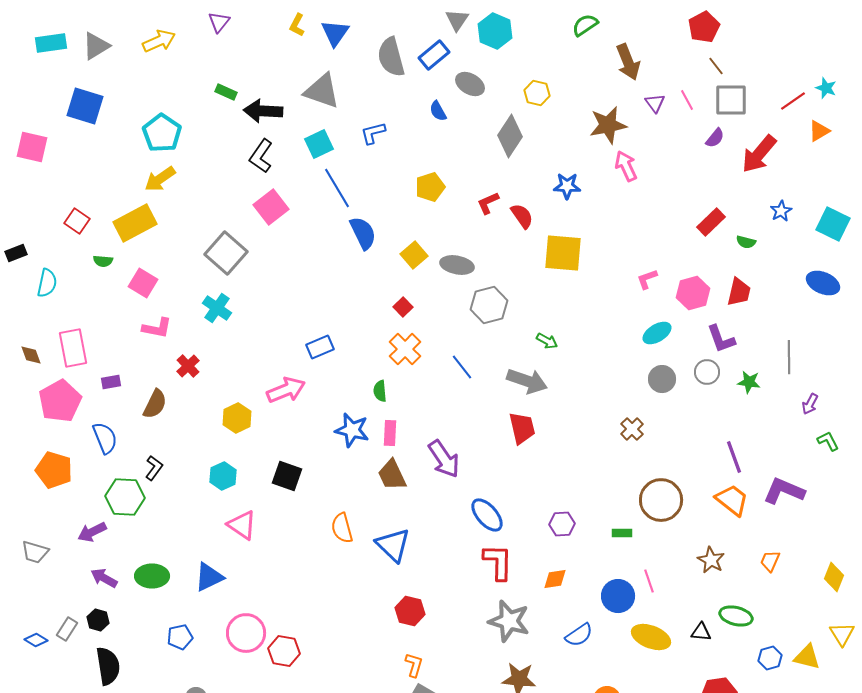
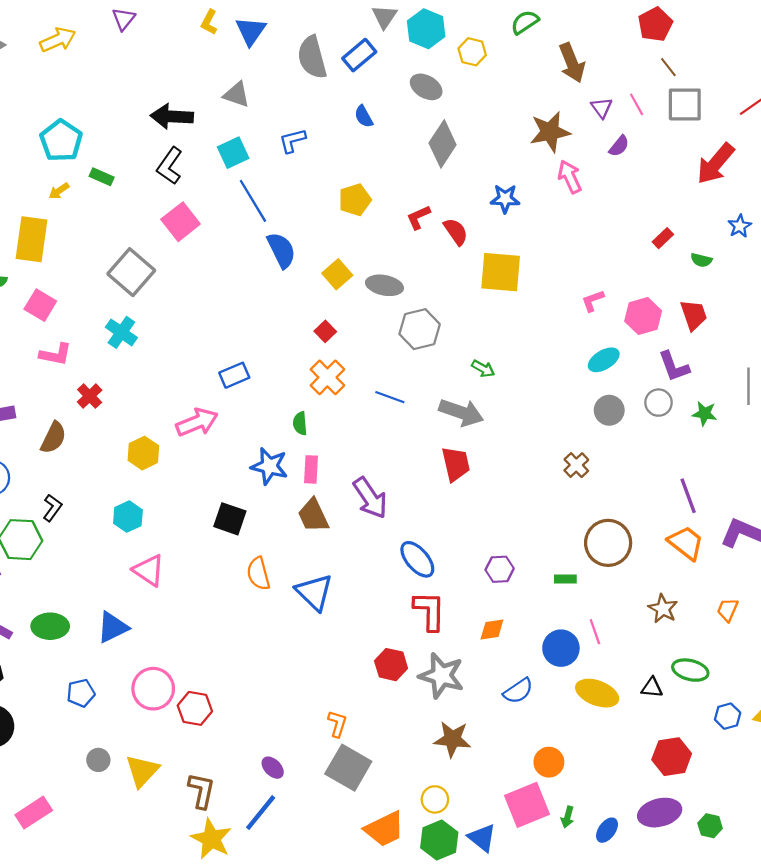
gray ellipse: (470, 84) -> (426, 87), moved
gray triangle: (322, 91) -> (236, 95), size x0.7
green rectangle: (226, 92) -> (102, 177), moved
yellow hexagon: (537, 93) -> (472, 52), moved
purple semicircle: (715, 138) -> (619, 146), moved
yellow arrow: (160, 179) -> (59, 191), size x0.6
red rectangle: (711, 222) -> (663, 238), size x0.7
yellow rectangle: (135, 223) -> (31, 239), turned -54
red trapezoid: (739, 292) -> (694, 315), turned -32
blue line: (462, 367) -> (390, 397), turned -32
black square: (287, 476) -> (230, 519), moved
red hexagon: (410, 611) -> (391, 665), moved

